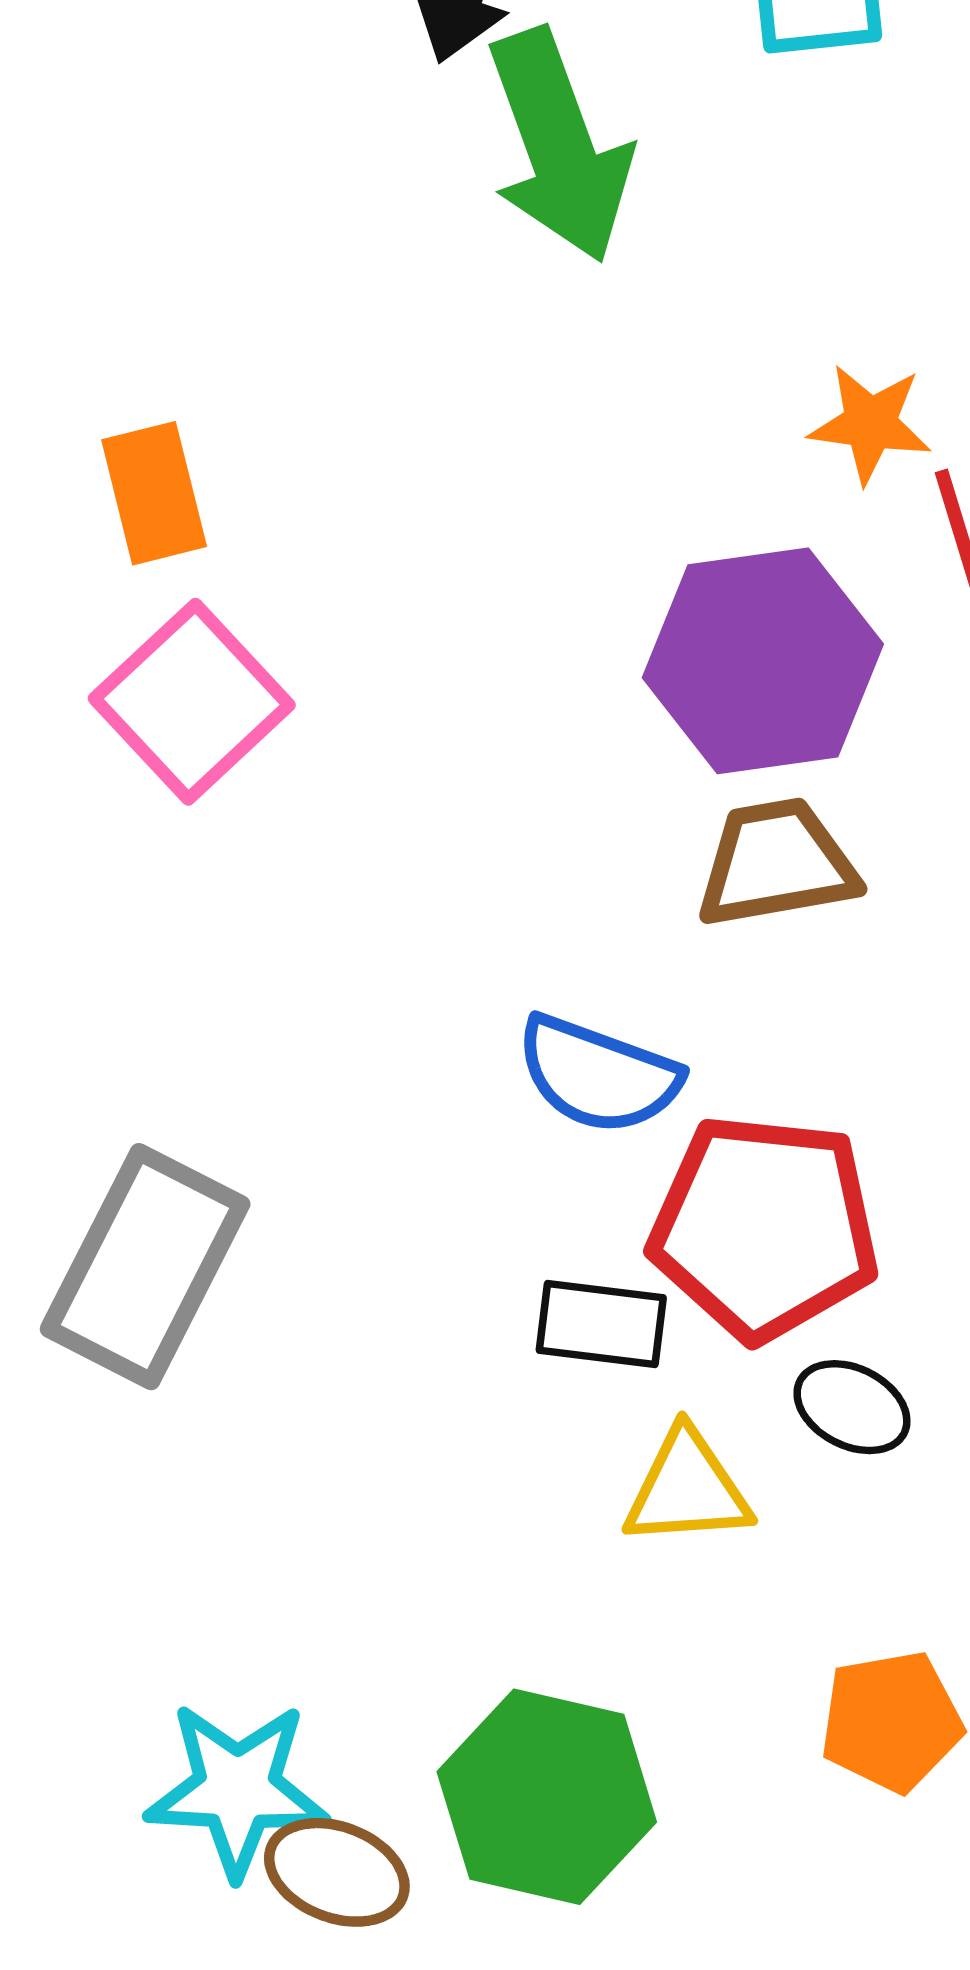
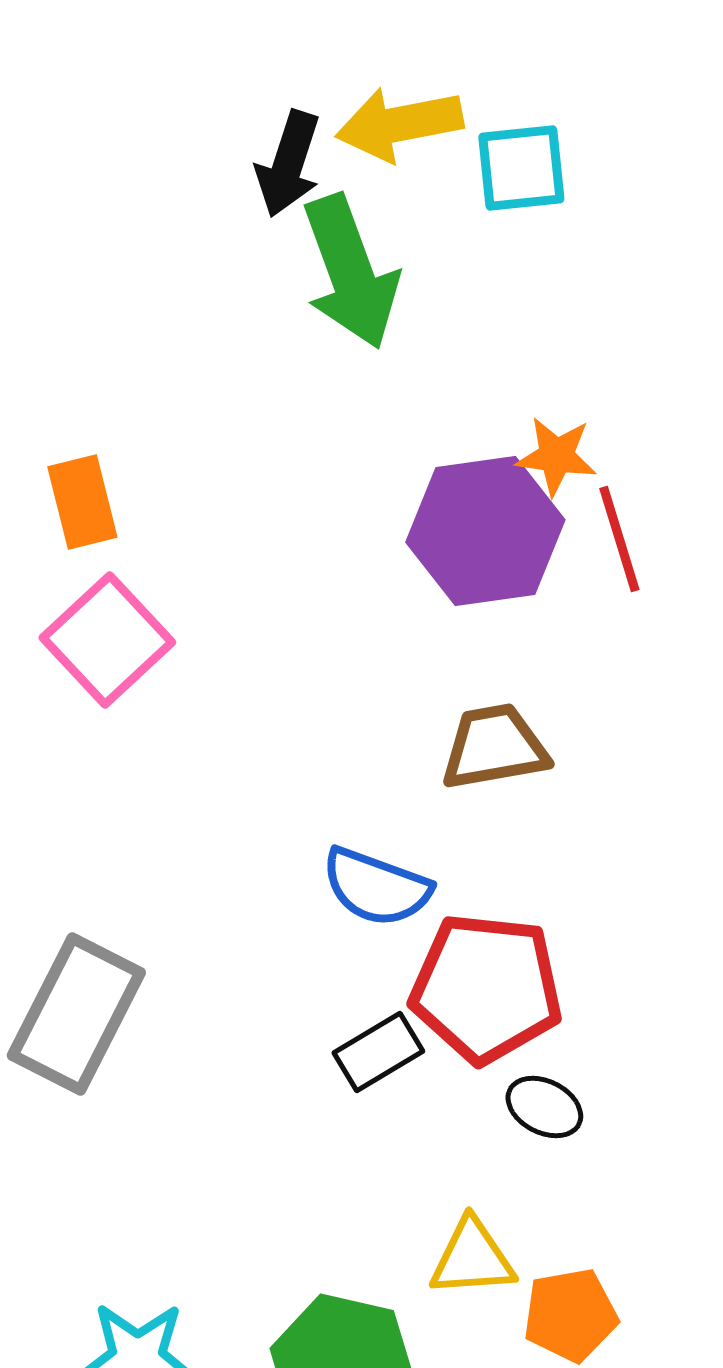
purple hexagon: (763, 661) -> (485, 531), moved
black rectangle: (601, 1324) -> (378, 1052), turned -38
yellow triangle: (687, 1489) -> (472, 1258), moved

